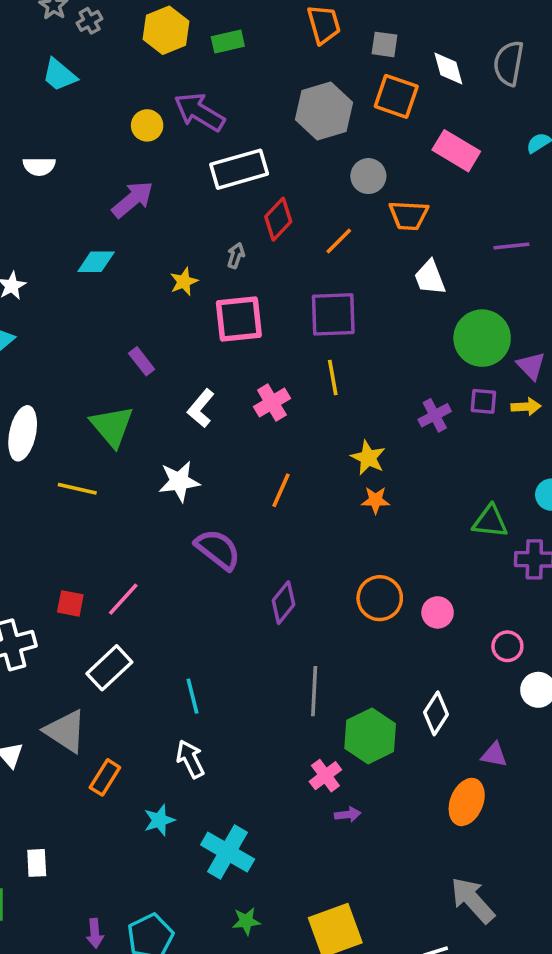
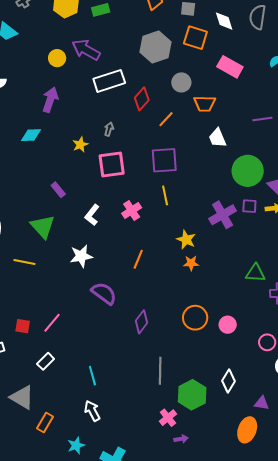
purple arrow: (133, 199) -> (50, 100), turned -30
red diamond: (278, 219) -> (142, 99), moved
purple cross: (435, 415) -> (223, 215), size x1.5
white rectangle: (109, 668) -> (46, 361), size x0.7

